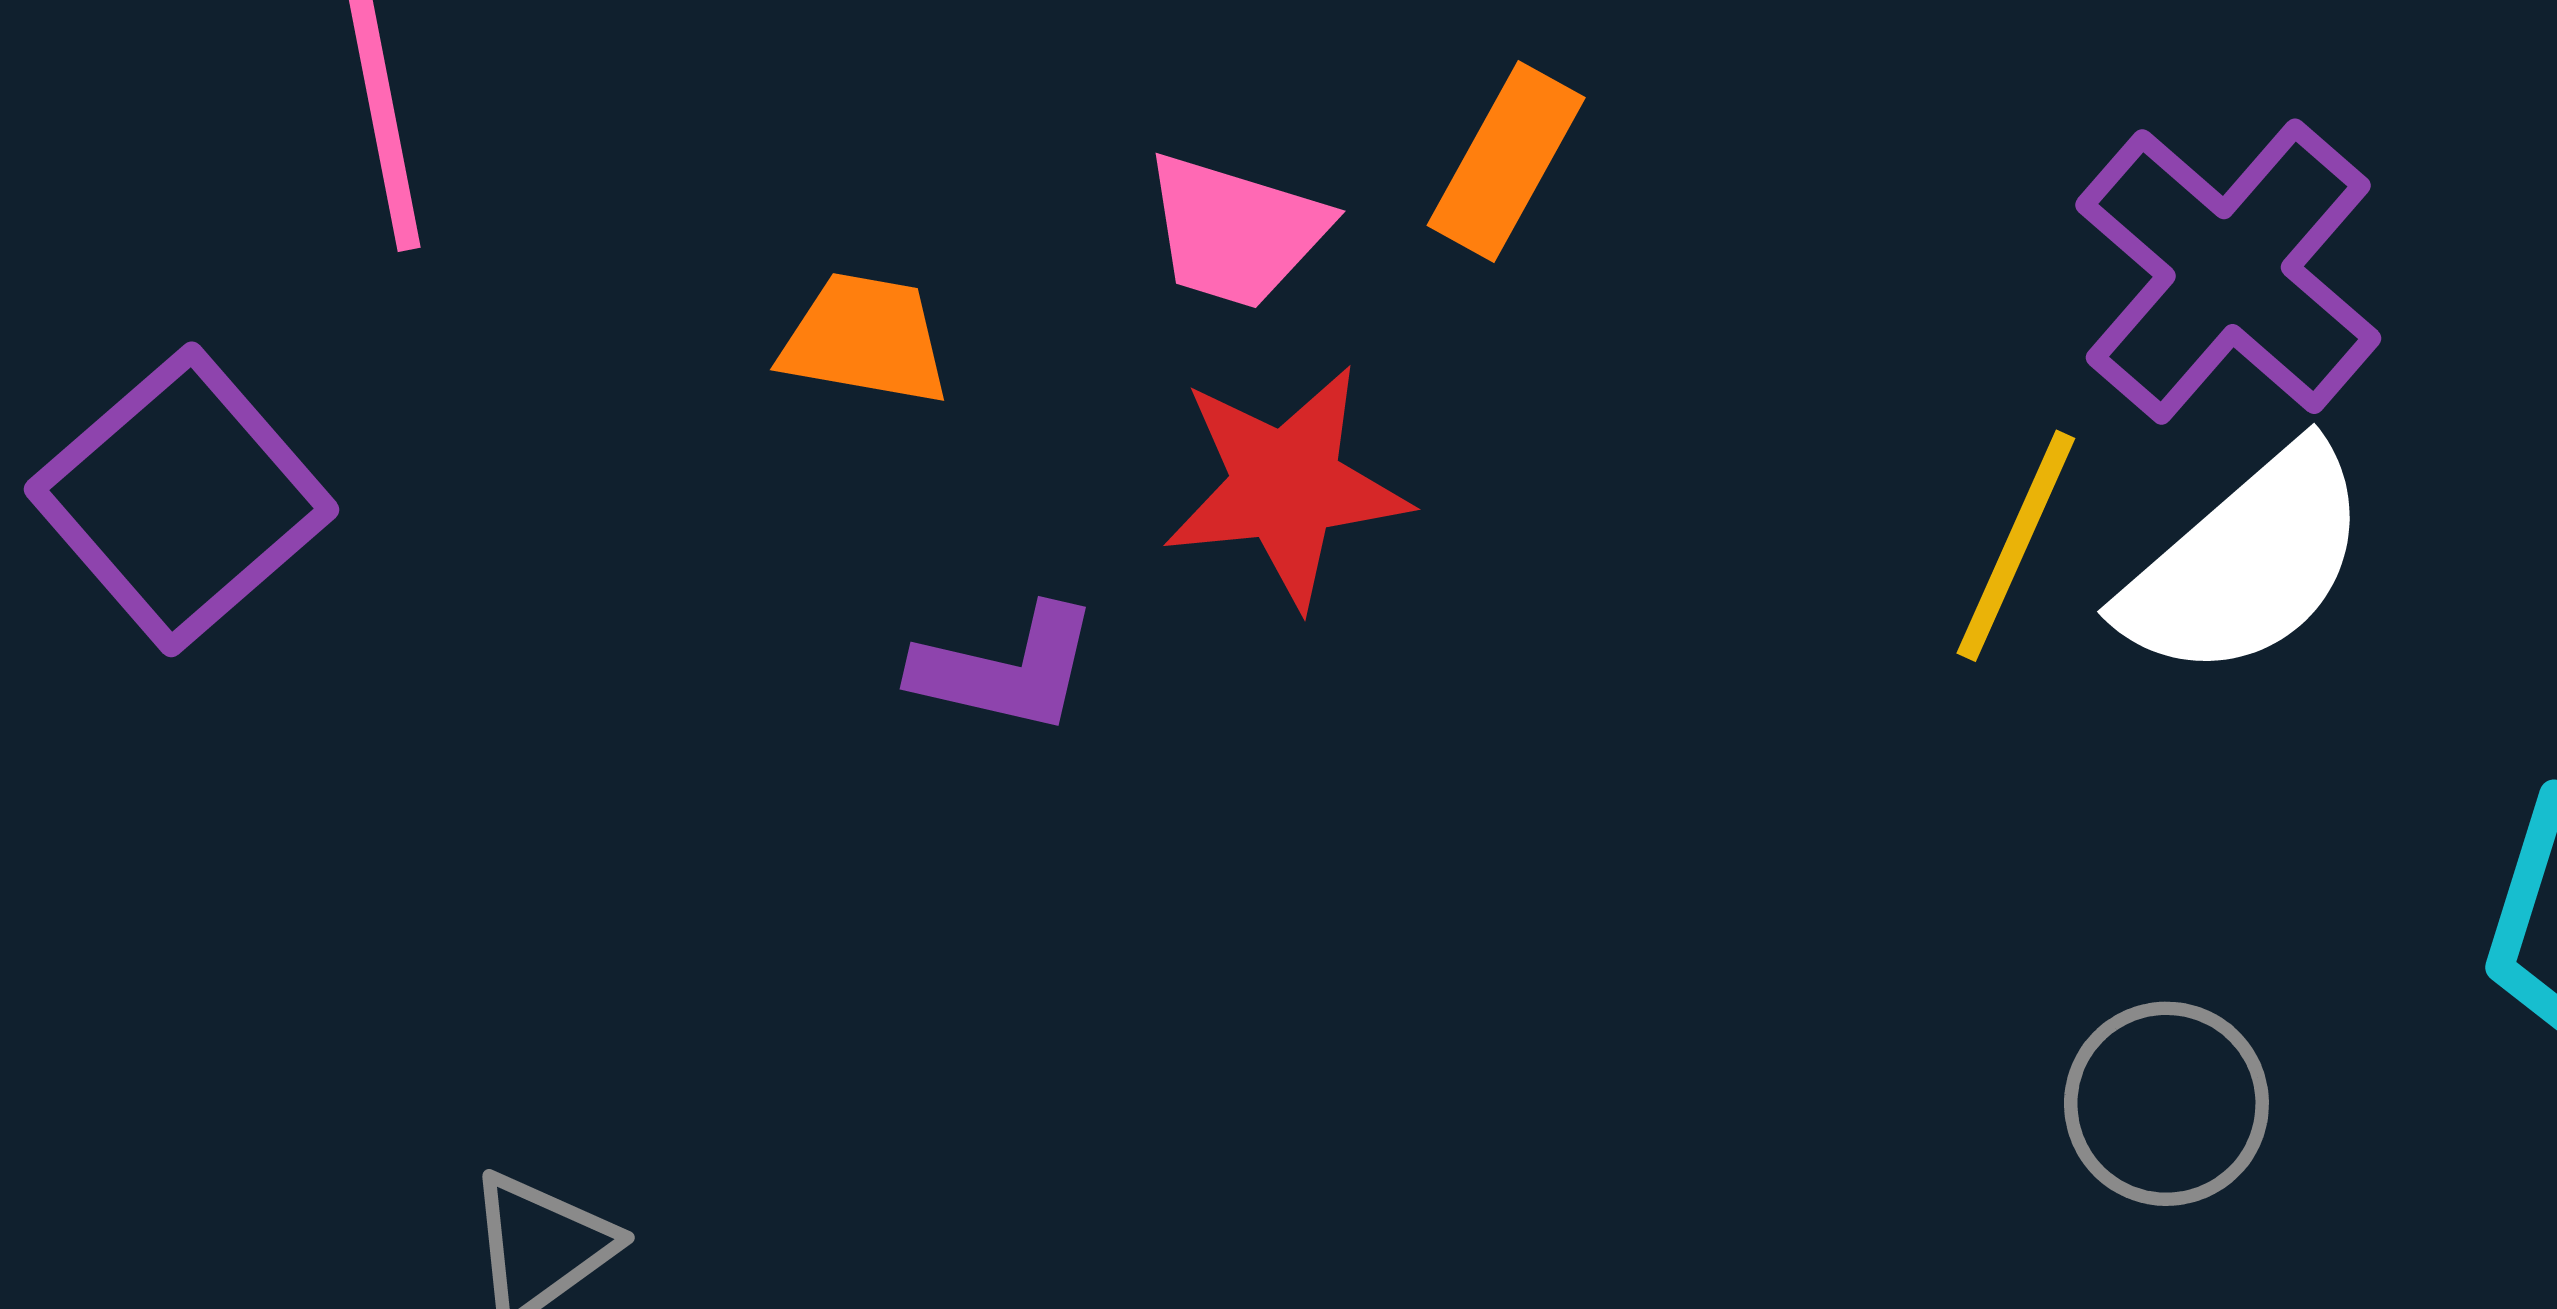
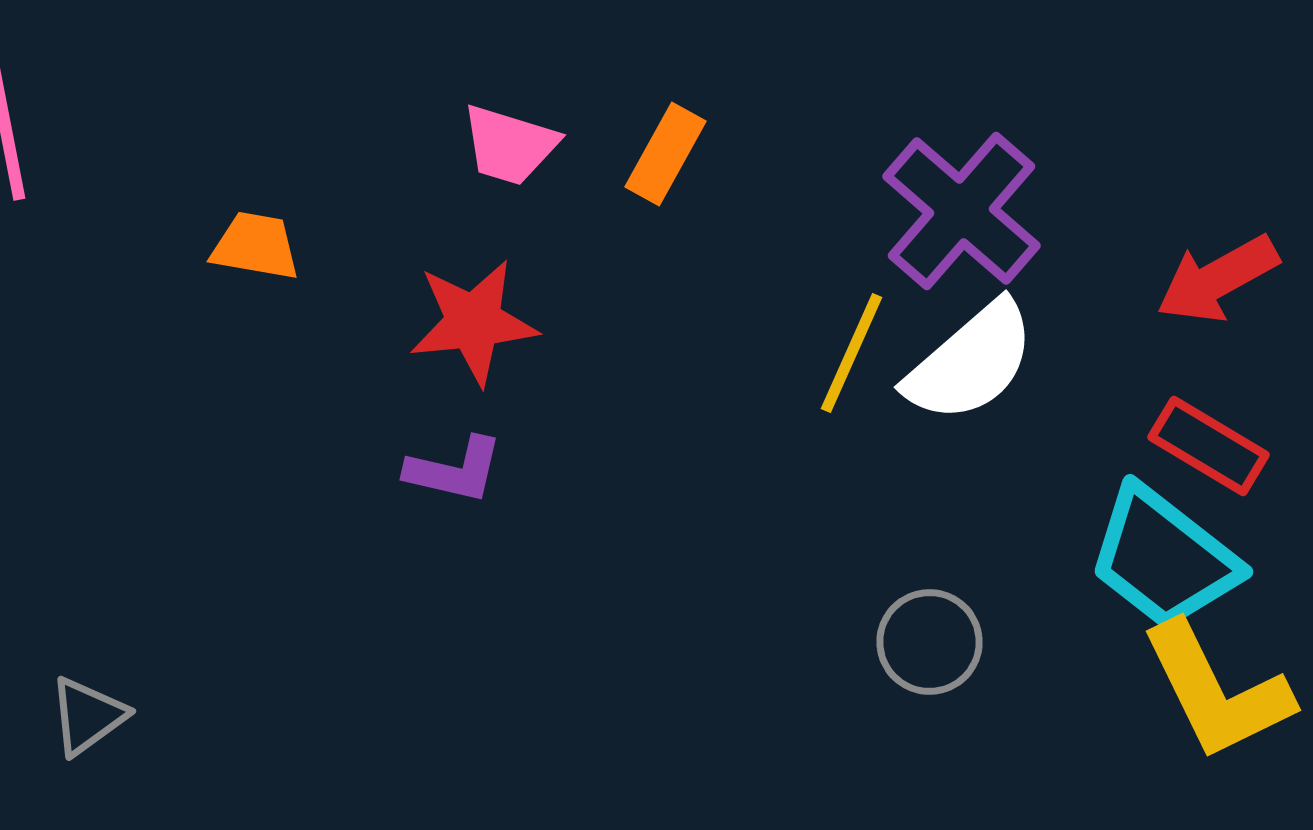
orange rectangle: (1506, 162) -> (666, 154), moved
pink trapezoid: (1236, 231) -> (510, 145), moved
purple L-shape: (1006, 669) -> (454, 470), moved

